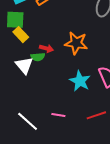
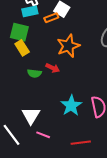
orange star: (76, 43) -> (68, 46), moved, turned 30
red arrow: (46, 48) -> (53, 68), moved
white triangle: (24, 65) -> (31, 116), moved

